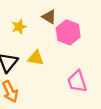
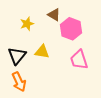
pink trapezoid: (77, 81) -> (79, 60), moved

